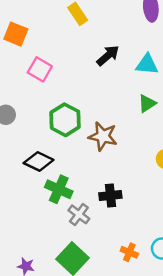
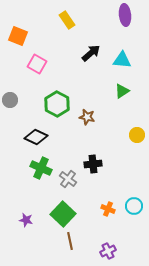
brown star: (103, 136) -> (87, 117), size x0.7
green cross: (59, 189) -> (41, 168), moved

